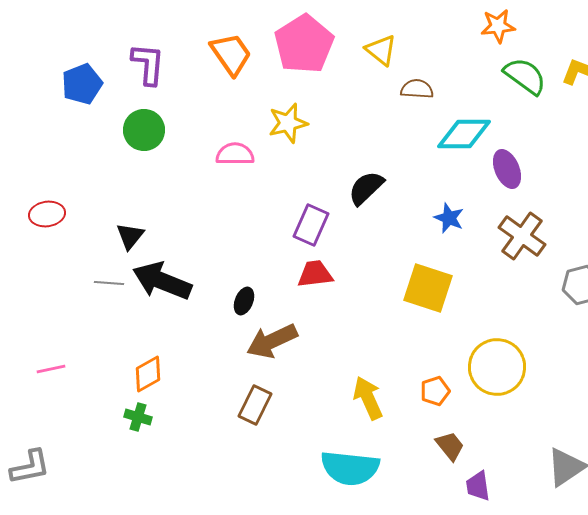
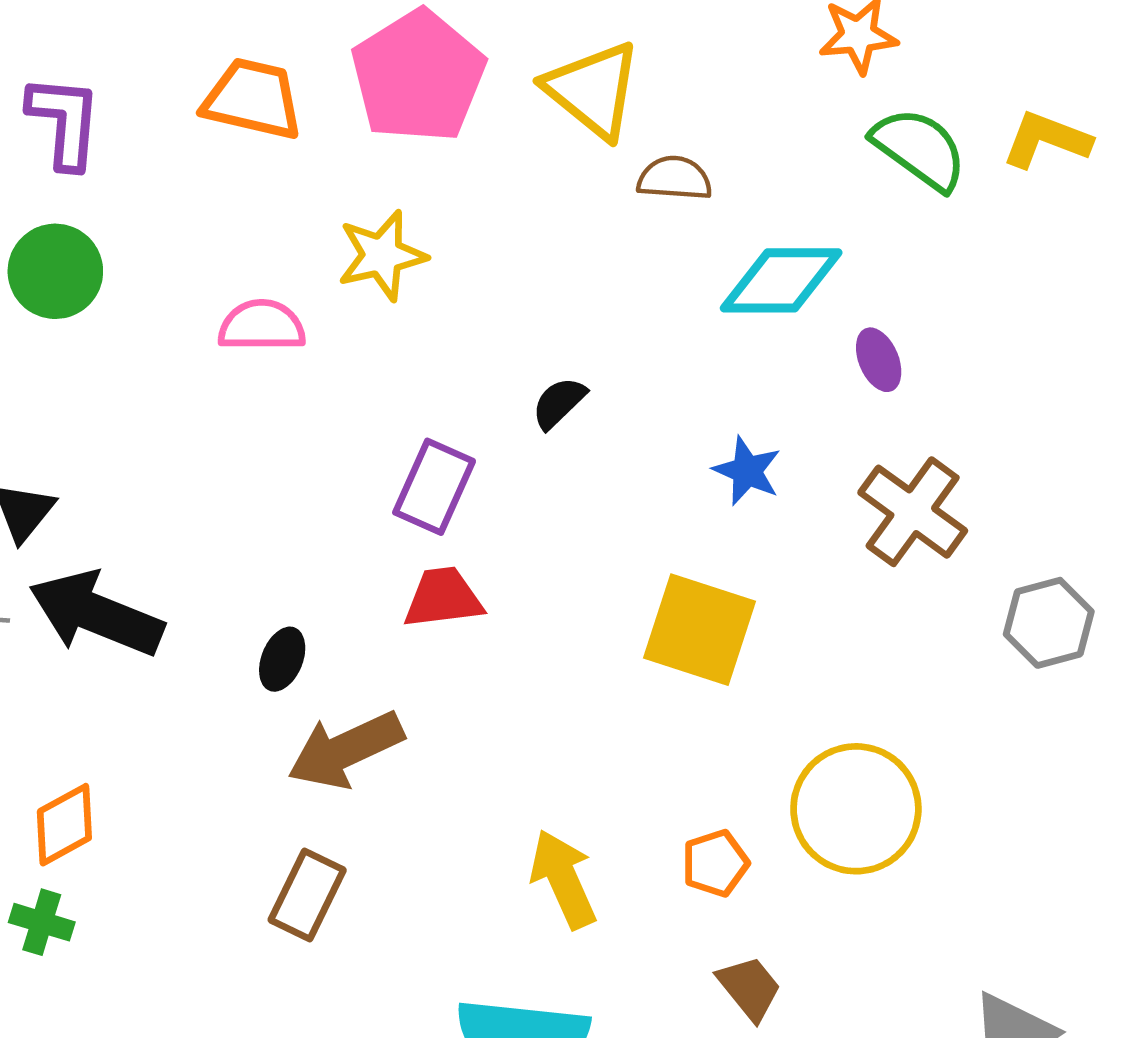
yellow triangle: (381, 50) -> (593, 90), size x1.4
orange trapezoid: (231, 54) -> (253, 99), turned -42
purple ellipse: (507, 169) -> (879, 360), size x0.7
black semicircle: (366, 188) -> (559, 403), size x0.7

